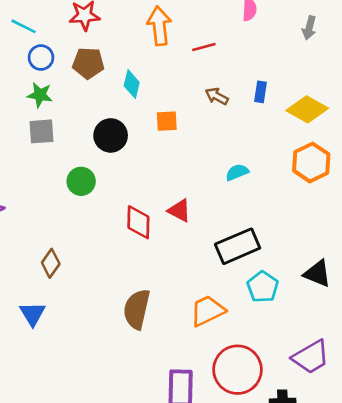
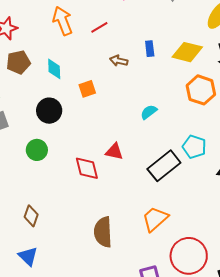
cyan pentagon: (263, 287) -> (194, 147), moved

